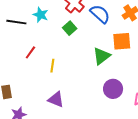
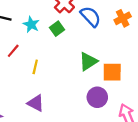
cyan star: (41, 15) -> (31, 24), moved
orange square: (122, 41) -> (112, 72), moved

